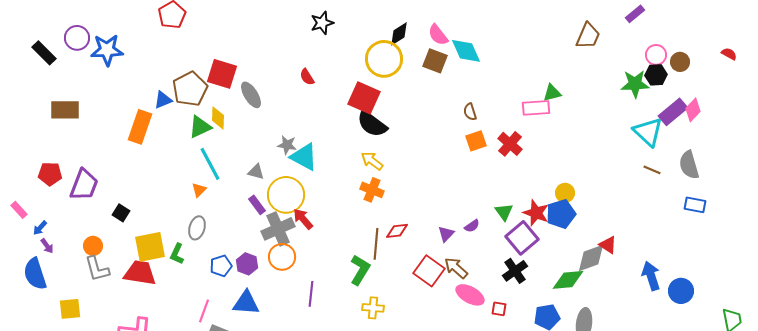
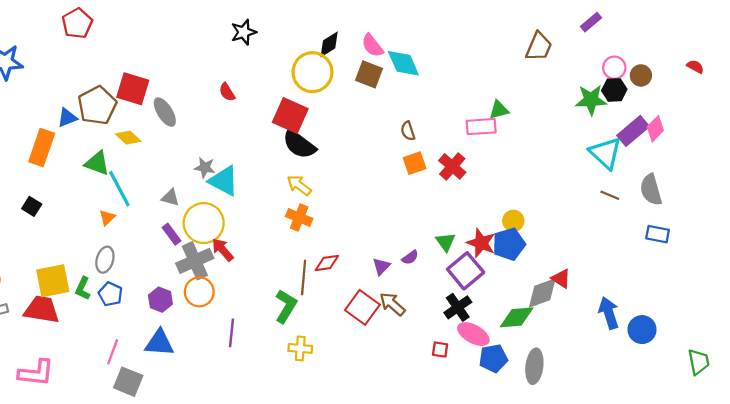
yellow diamond: (218, 118) -> (128, 138), turned -50
green triangle: (200, 127) -> (97, 163), moved, turned 45
black square: (121, 213) -> (32, 206), moved
blue pentagon: (221, 266) -> (110, 294), moved, turned -30
pink ellipse: (470, 295) -> (473, 334), moved

